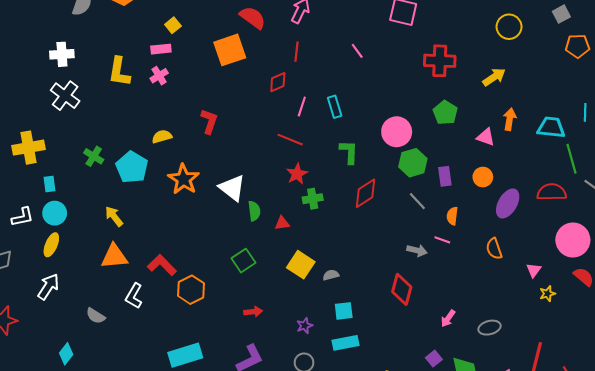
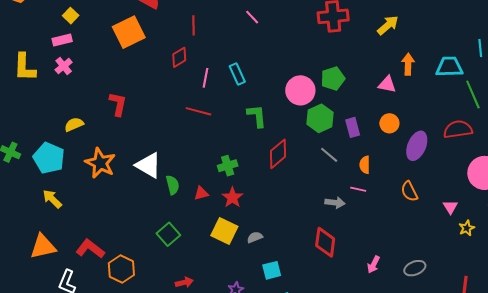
green pentagon: (445, 113) -> (333, 79), moved, turned 30
red star: (297, 174) -> (232, 197), moved
yellow arrow: (114, 216) -> (52, 199), moved

